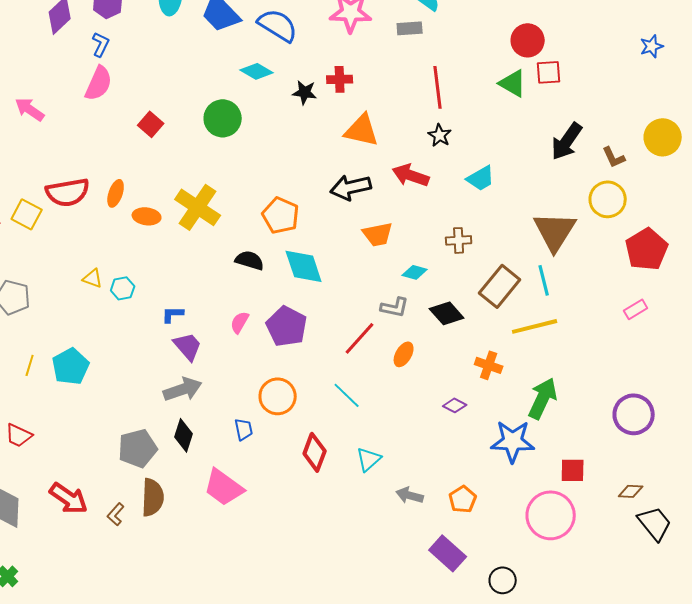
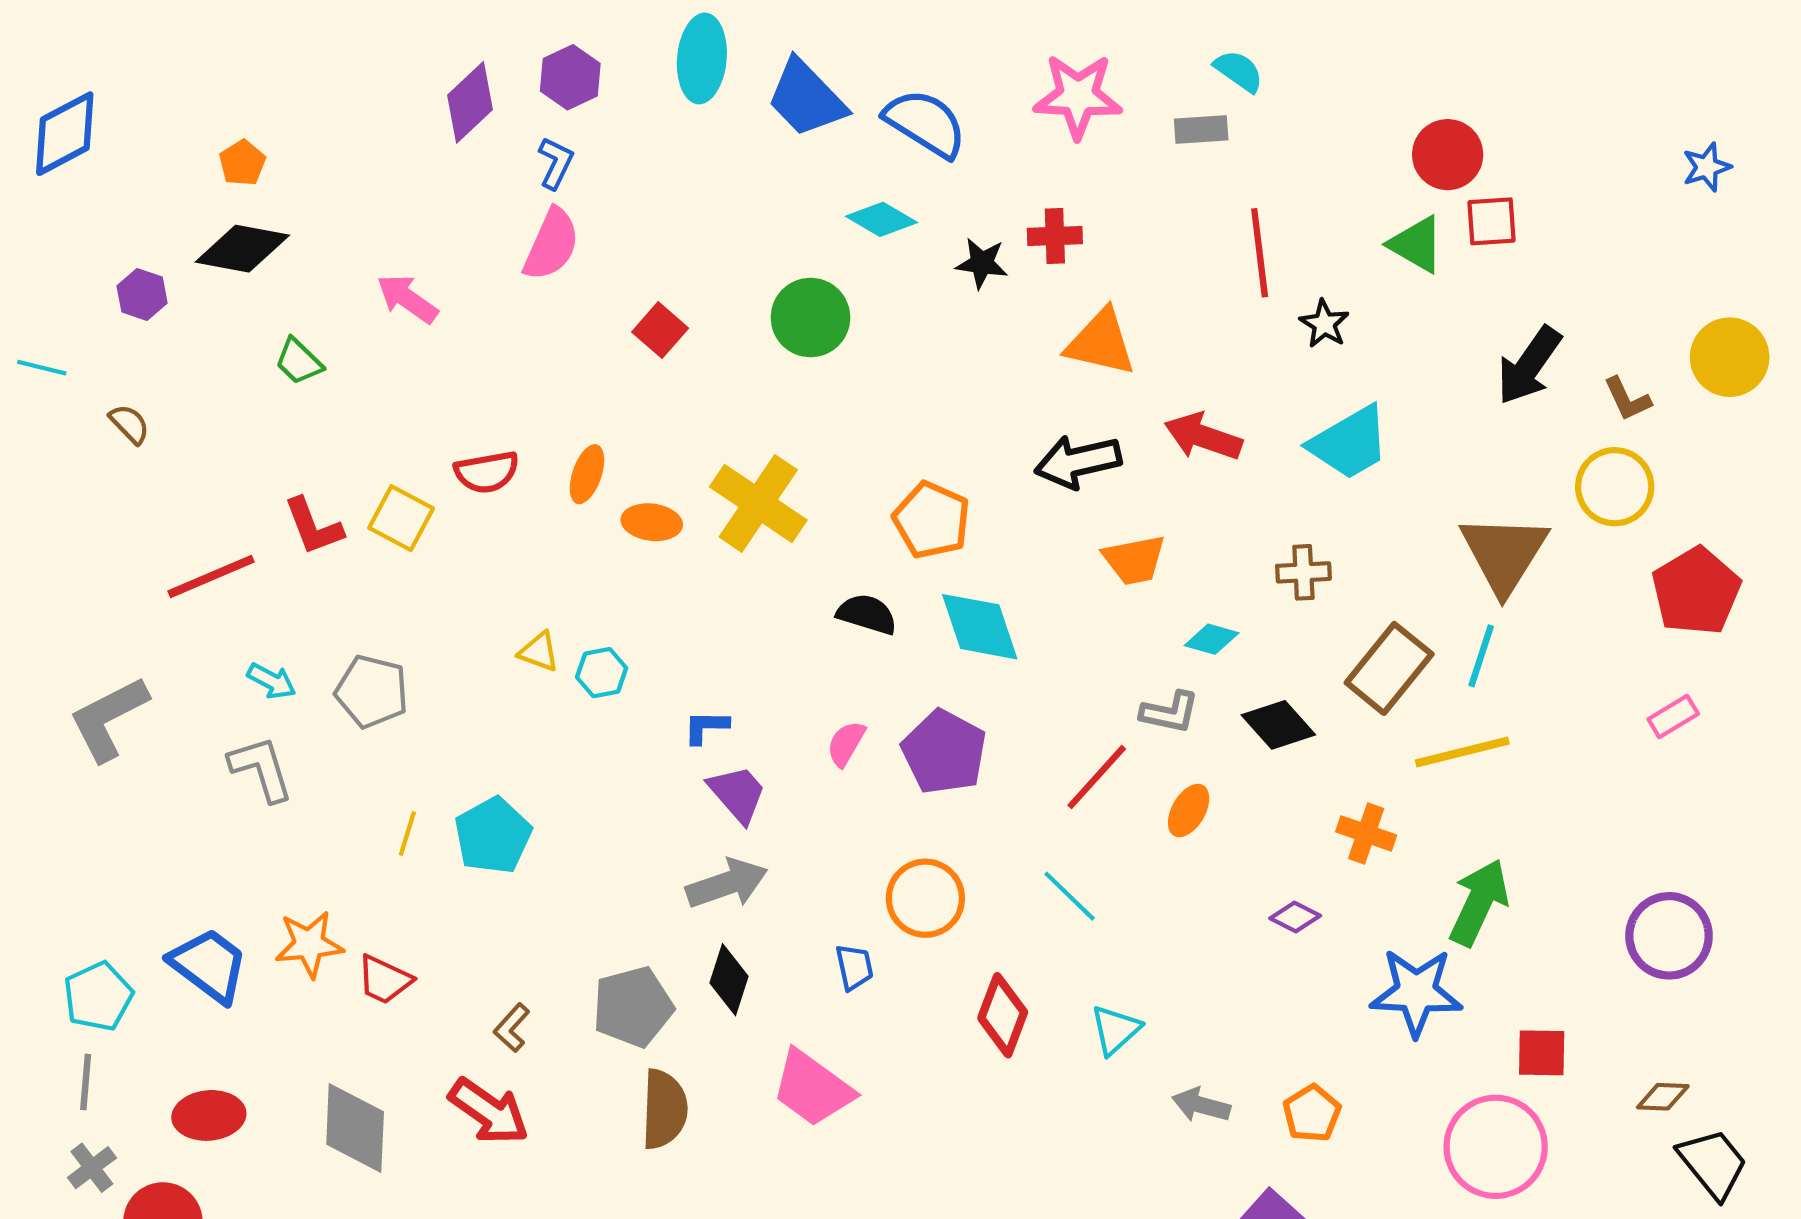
black star: (440, 135) -> (1324, 324), moved
cyan trapezoid: (481, 178) -> (1349, 443), size x1.4
red semicircle: (68, 192) -> (487, 472), size x0.7
cyan line: (544, 280) -> (1481, 656), turned 32
brown L-shape: (116, 514) -> (512, 1028), moved

